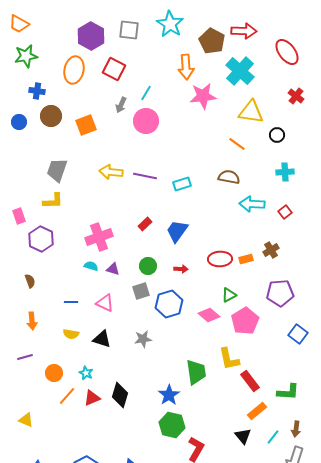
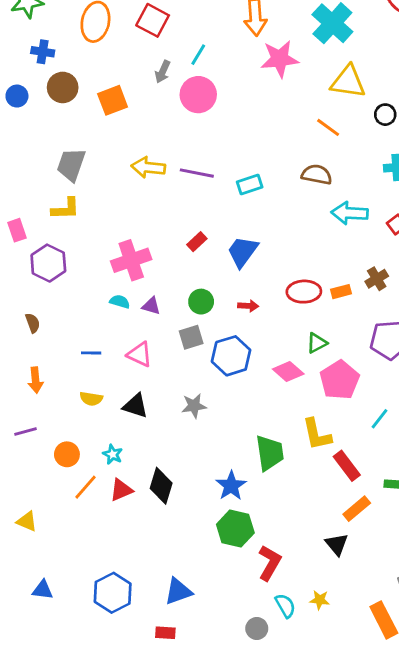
cyan line: (273, 437) -> (380, 419), moved

